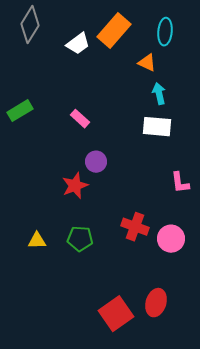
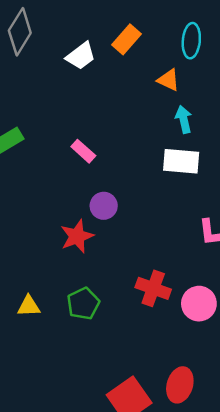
orange rectangle: (114, 31) -> (127, 39), size x0.7
green pentagon: (80, 239) -> (83, 304), turned -30

